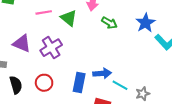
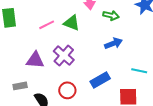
blue arrow: (102, 73) -> (113, 43), moved
blue rectangle: (79, 83) -> (100, 80), turned 66

